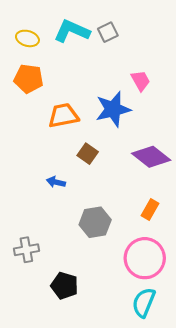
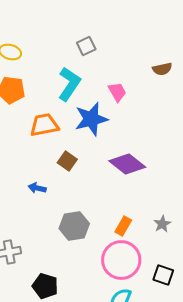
cyan L-shape: (72, 31) -> (69, 84), moved, turned 100
orange rectangle: (150, 210) -> (123, 226), moved

